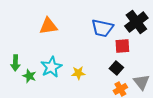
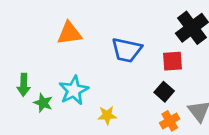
blue trapezoid: (102, 28) -> (127, 50), moved
yellow star: (78, 73) -> (107, 115), moved

